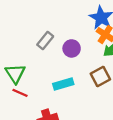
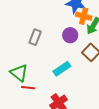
purple circle: (72, 48) -> (70, 35), moved

